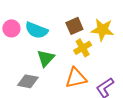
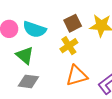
yellow cross: (83, 48) -> (69, 46), moved
green triangle: (46, 58) -> (25, 55), moved, turned -30

